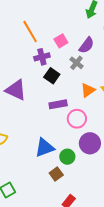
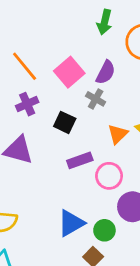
pink square: (61, 41) -> (69, 72), size x1.5
purple cross: (42, 57) -> (27, 104), moved

